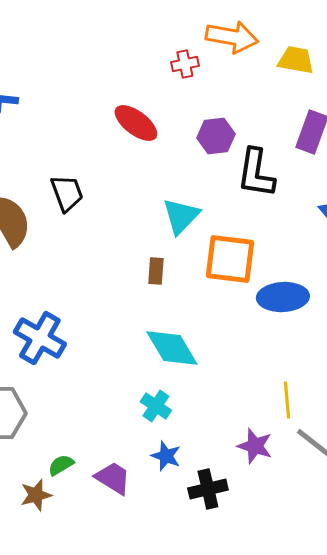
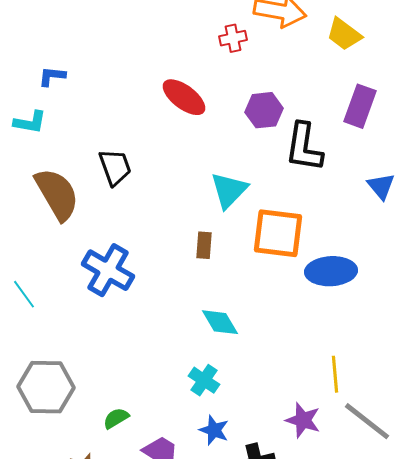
yellow trapezoid: (296, 60) -> (344, 34), turned -153
blue cross: (40, 338) -> (108, 270), moved
cyan diamond: (172, 348) -> (220, 322), size x0.7
green semicircle: (61, 465) -> (116, 418), moved

